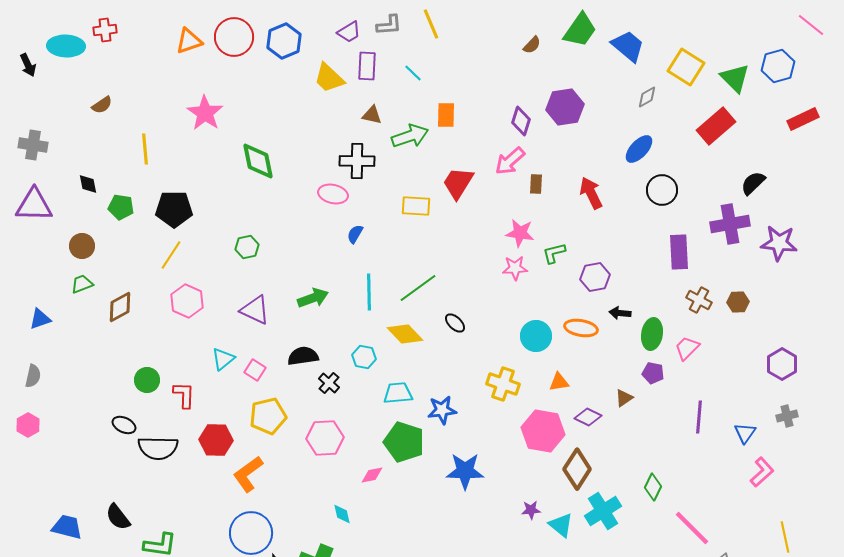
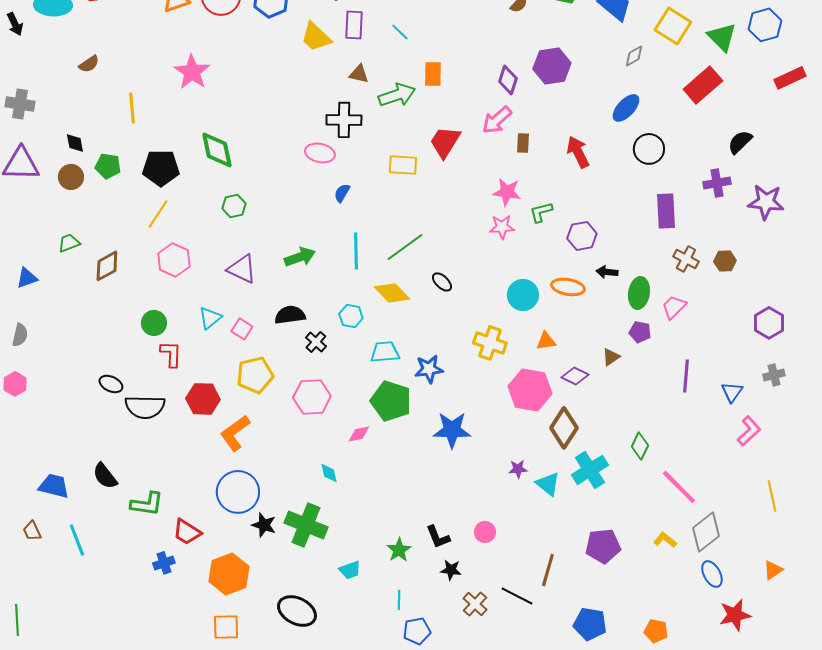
green diamond: (258, 161) -> (217, 150), moved
purple cross: (730, 224) -> (717, 183), size x0.7
brown circle: (82, 246) -> (71, 177), moved
green circle: (147, 380) -> (154, 323), moved

